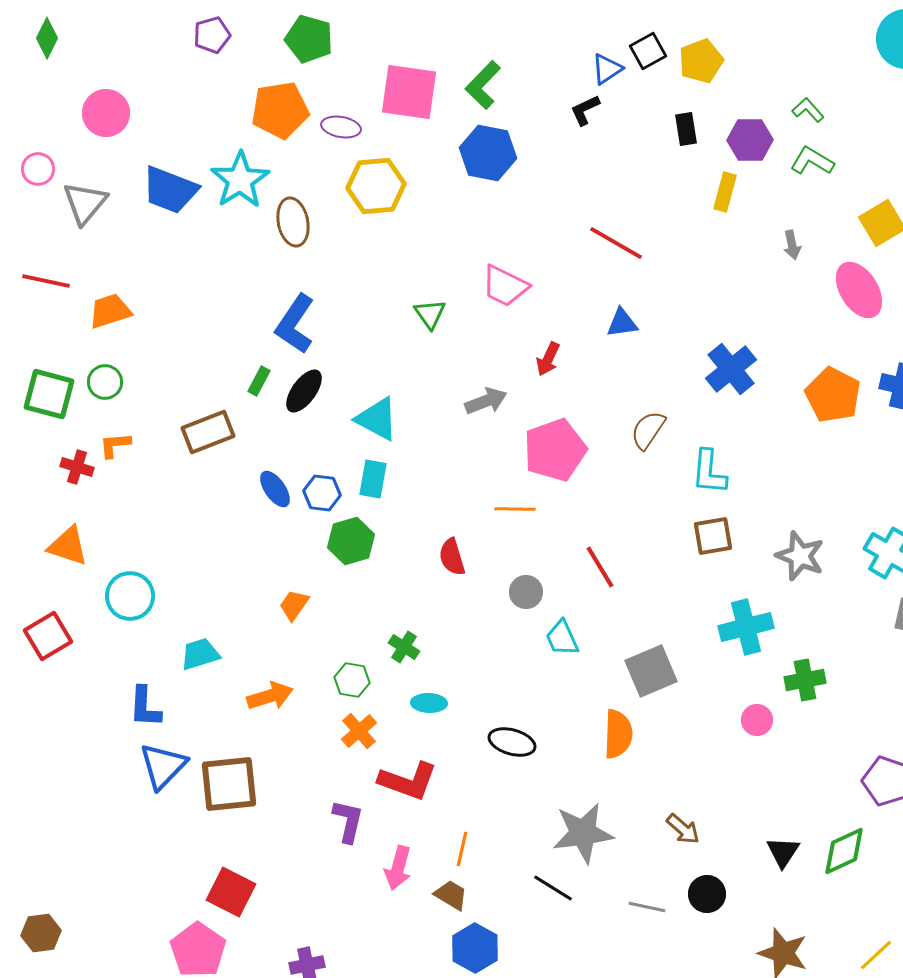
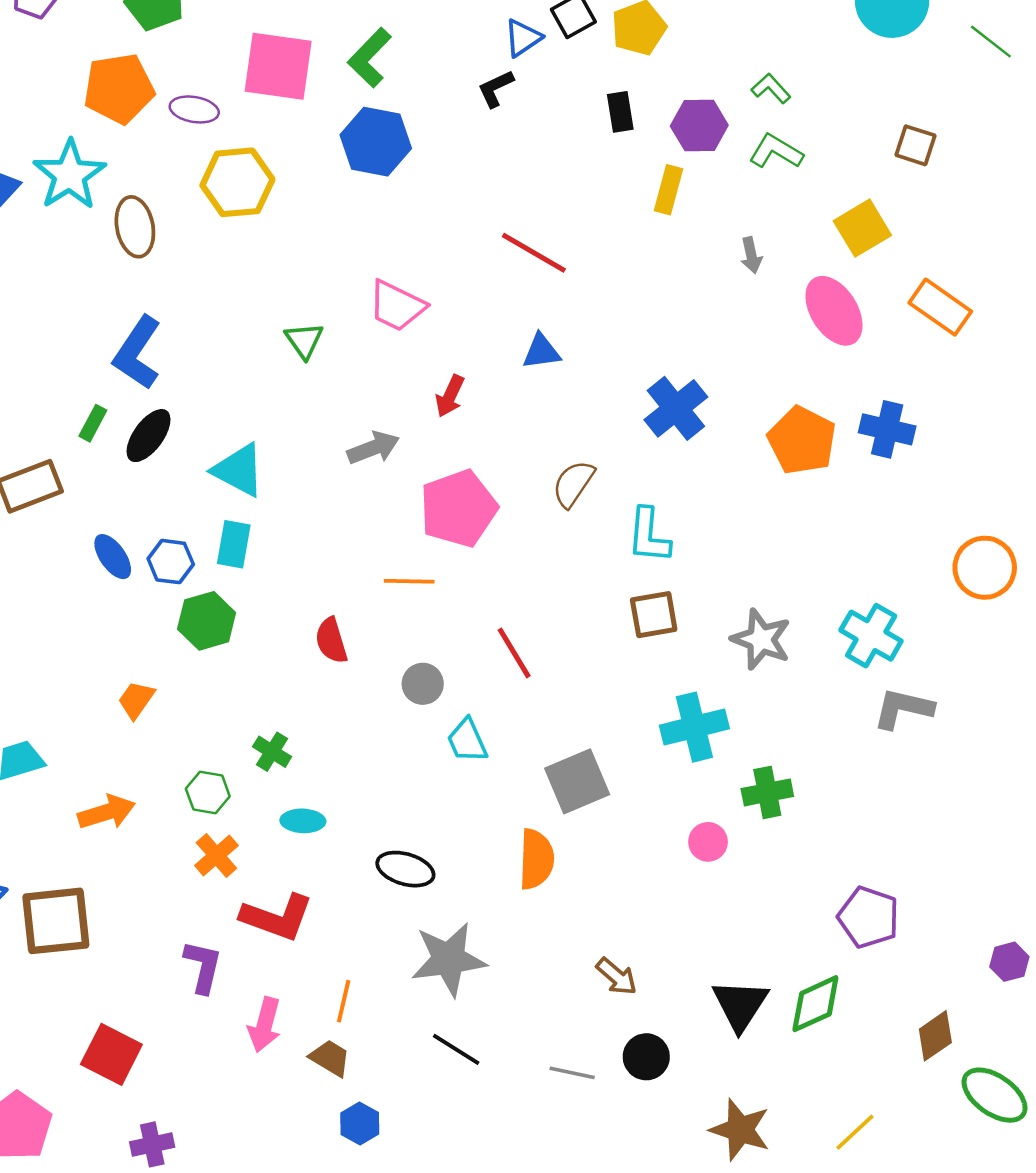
gray star: (583, 833) -> (449, 959), moved
black triangle: (783, 852) -> (740, 1005), size x1.4
red square: (231, 892) -> (111, 1054), moved
blue hexagon: (475, 948) -> (360, 1123), size x0.7

